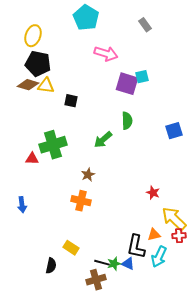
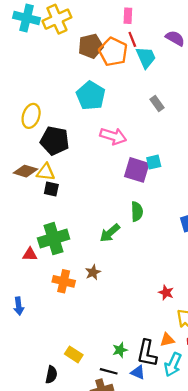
black pentagon: (38, 64) -> (55, 141), moved
black square: (71, 101) -> (51, 189), moved
orange cross: (81, 201) -> (64, 281), moved
green star: (114, 264) -> (120, 350), moved

